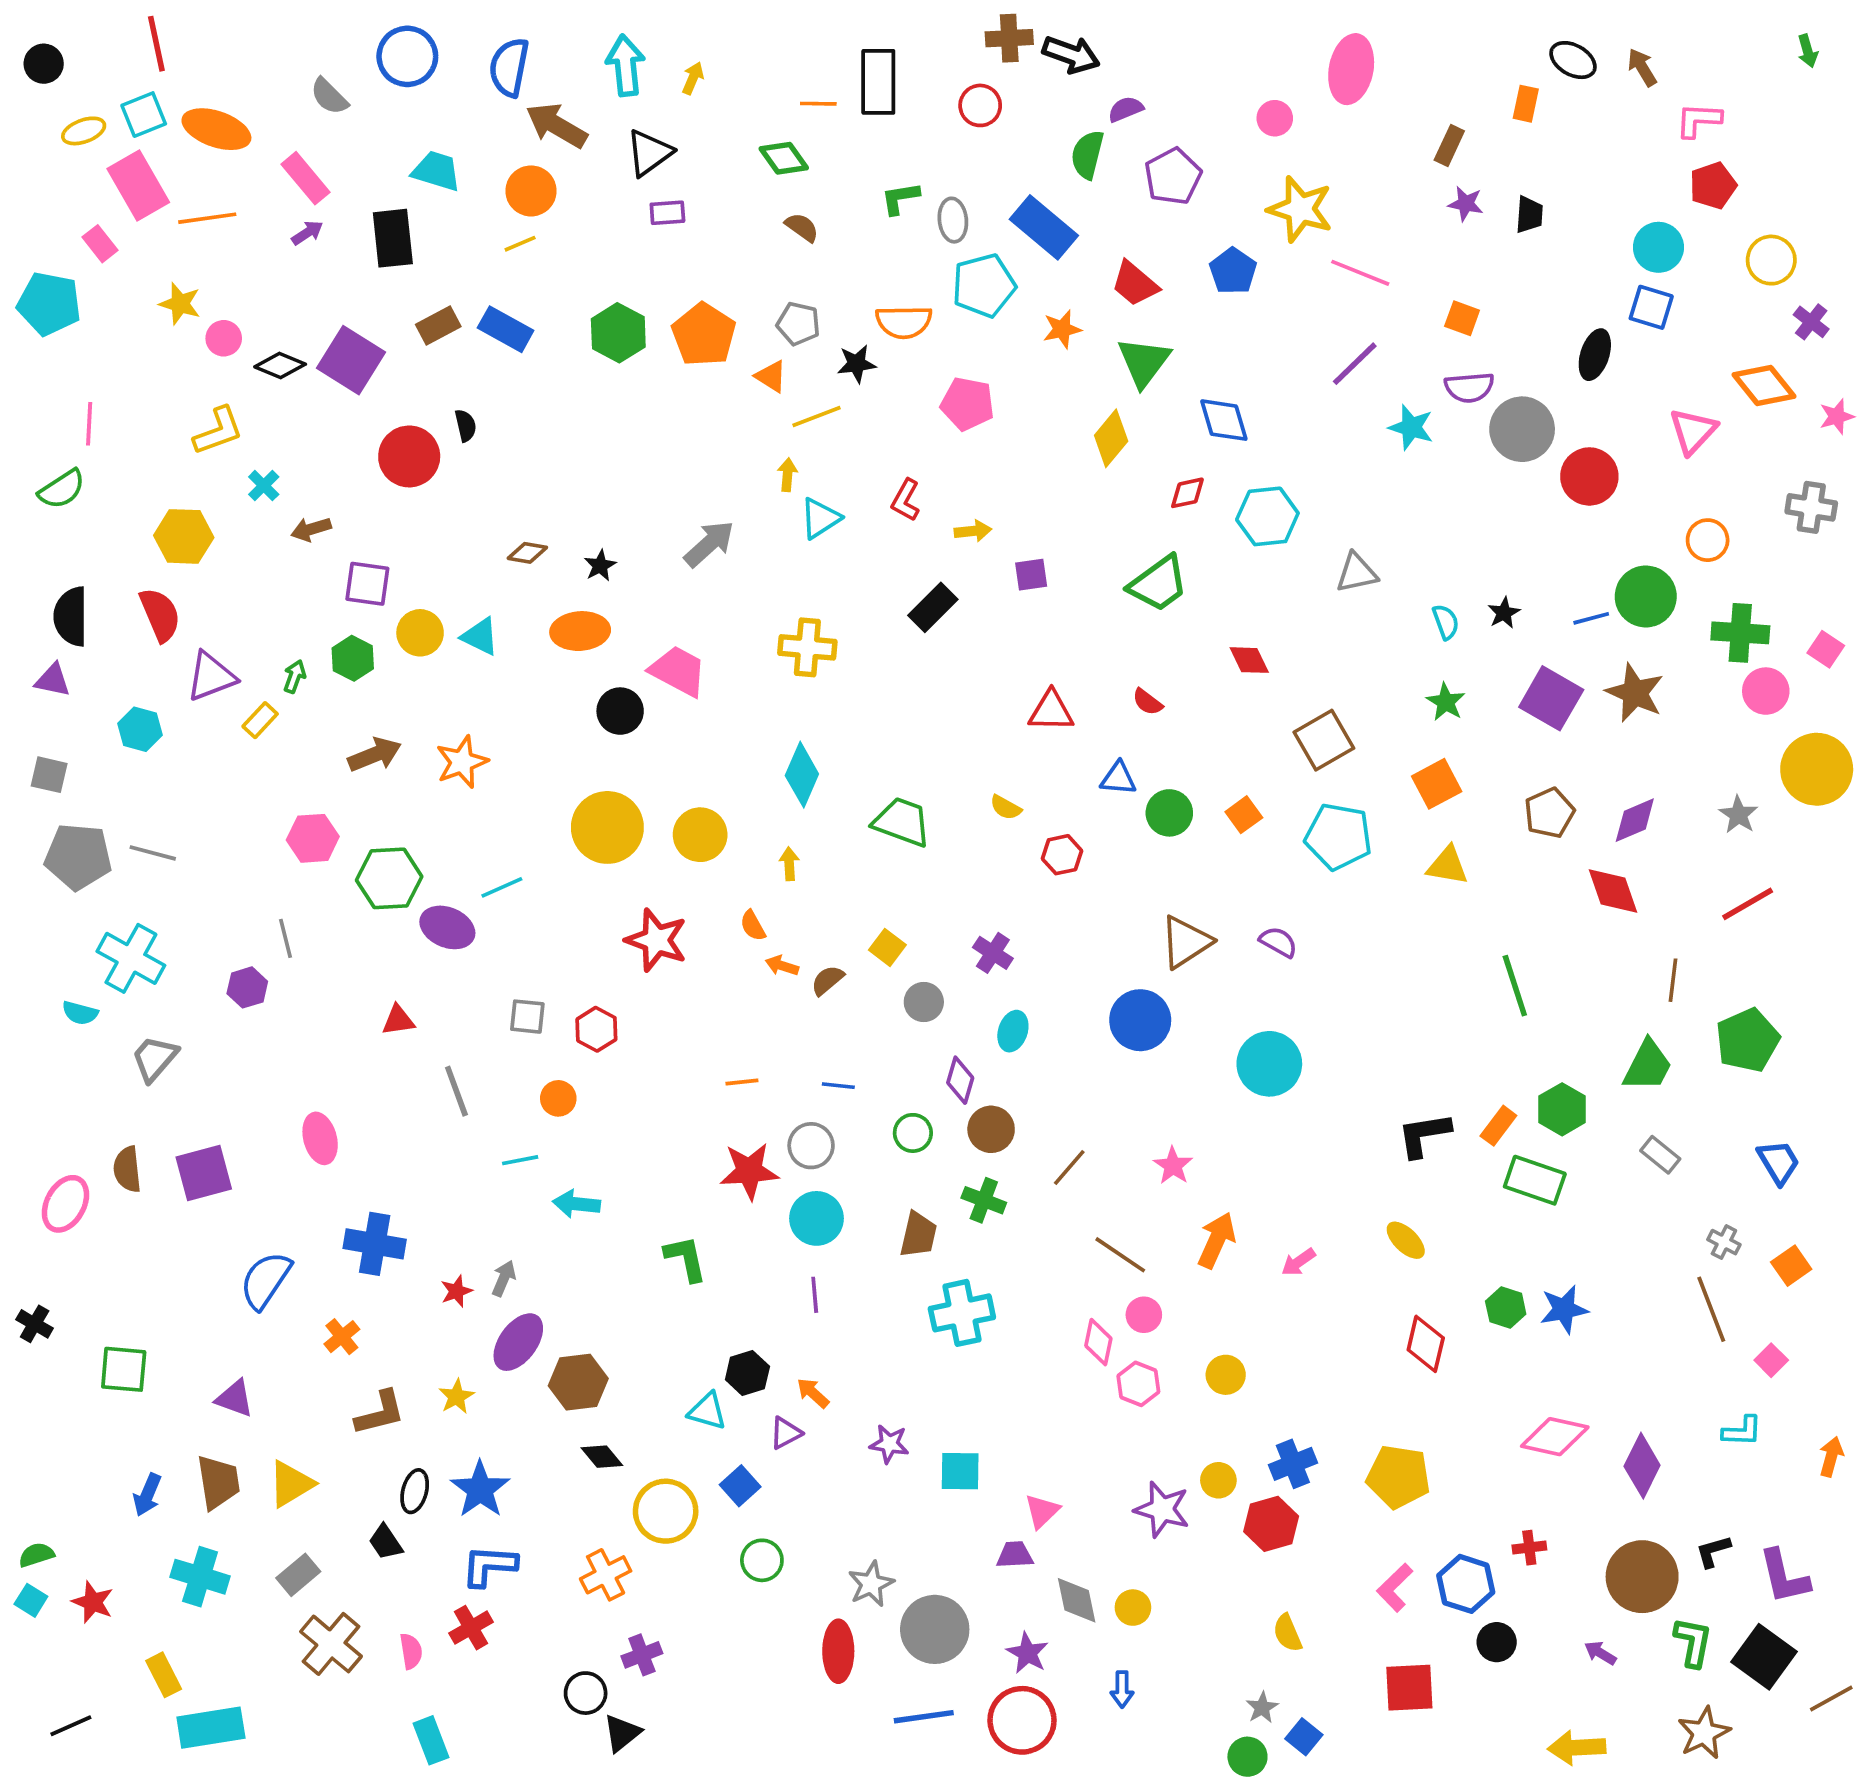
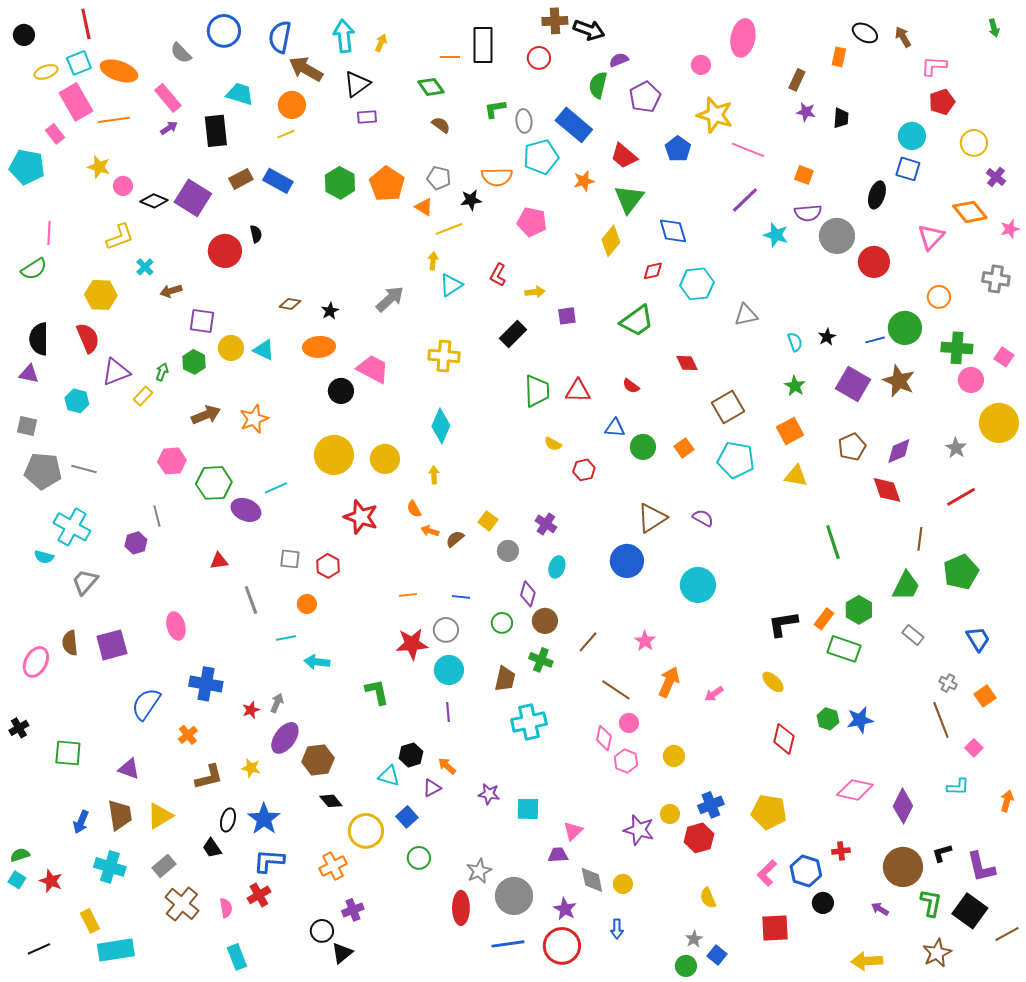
green trapezoid: (902, 822) -> (537, 391), moved, turned 68
black cross: (35, 1324) -> (19, 728), turned 30
yellow star: (456, 1397) -> (251, 768), turned -30

